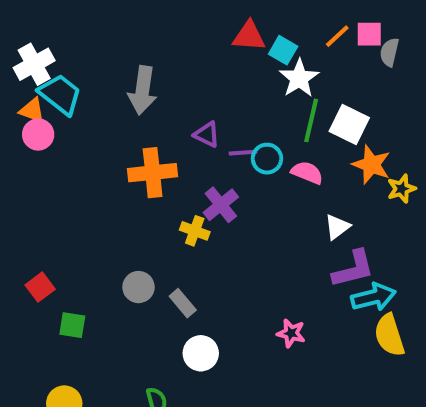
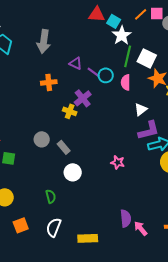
purple line: (243, 153) -> (94, 72), turned 40
orange cross: (153, 173) -> (49, 82), size x0.7
pink semicircle: (307, 173) -> (126, 82), turned -112

